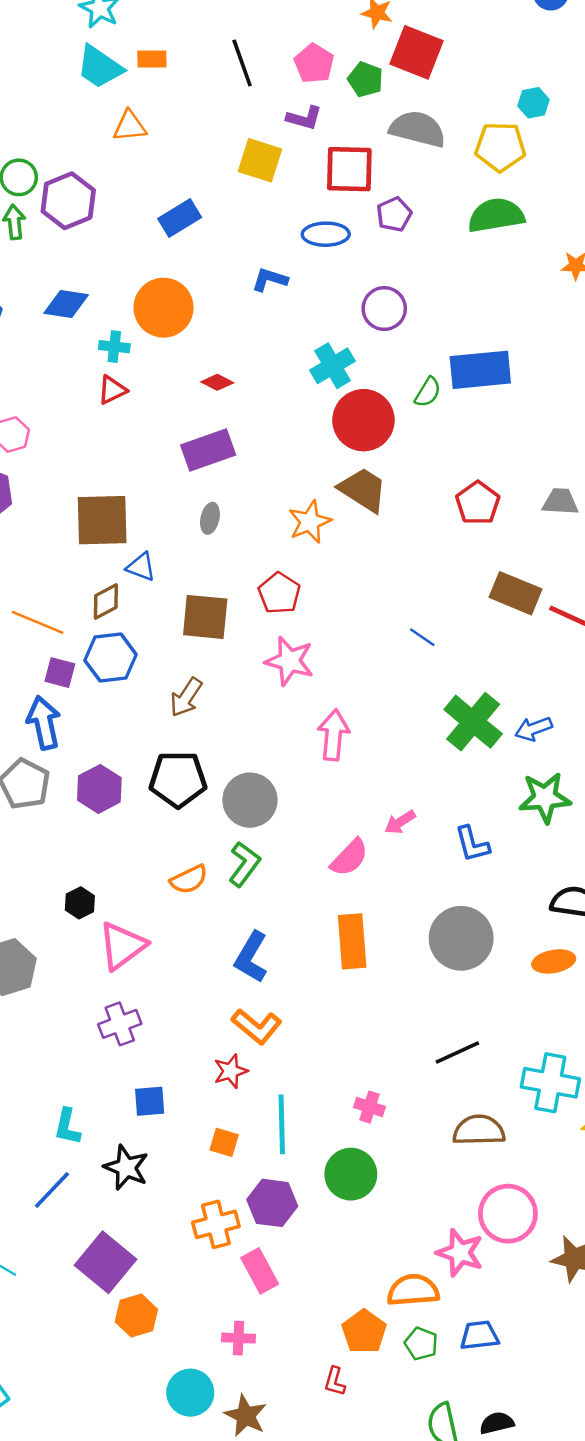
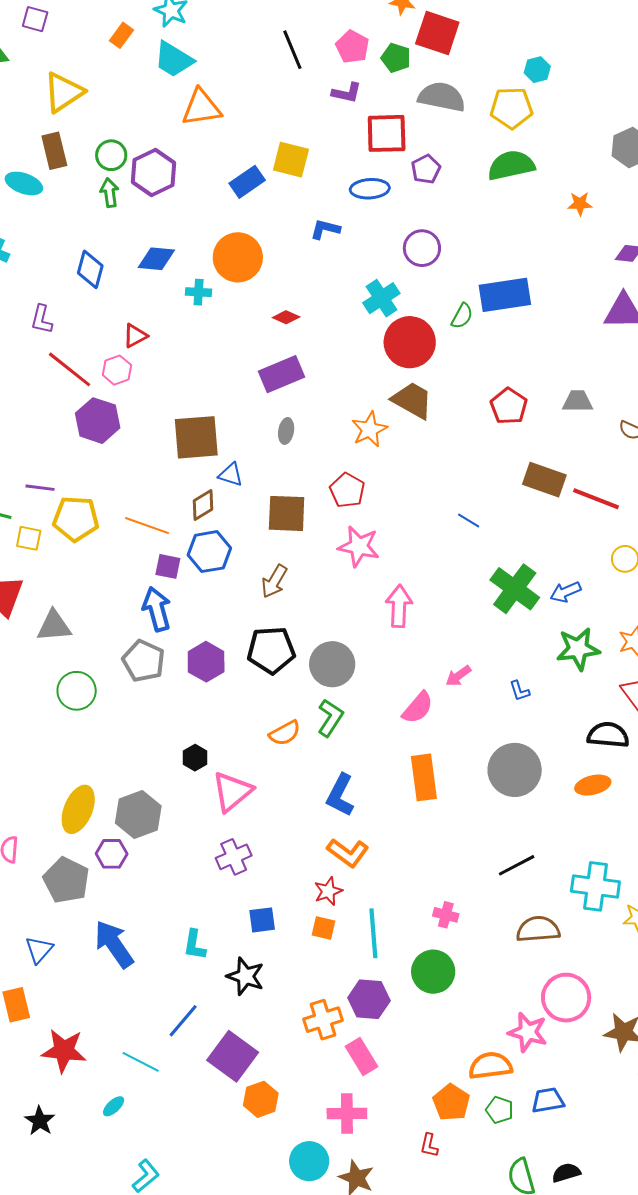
orange rectangle: (152, 59) -> (122, 35), moved, turned -50
orange triangle: (130, 126) -> (201, 108), size x1.4
yellow square: (260, 160) -> (291, 160), moved
red triangle: (112, 390) -> (135, 336), moved
blue L-shape: (472, 844) -> (519, 691), size x0.7
orange square: (224, 1142) -> (323, 928), moved
blue line: (52, 1190) -> (183, 1021), moved
pink cross: (239, 1338) -> (347, 1113), size x1.4

